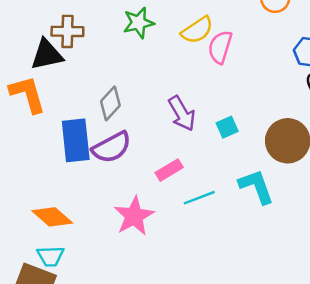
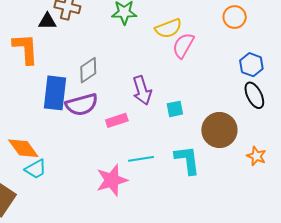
black triangle: (47, 55) -> (47, 21), size x0.7
pink rectangle: (169, 170) -> (117, 120), moved
pink star: (134, 216) -> (112, 180), moved
cyan trapezoid: (51, 256) -> (36, 169), moved, turned -40

